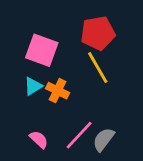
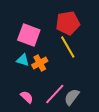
cyan triangle: (33, 86) -> (23, 60), turned 48
orange cross: (58, 91) -> (40, 63), turned 35

